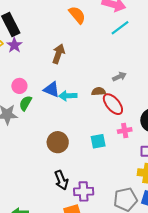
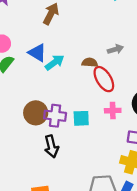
cyan arrow: (68, 96) -> (55, 62), turned 138
black arrow: (61, 180) -> (51, 146), moved
purple cross: (84, 191) -> (55, 116), moved

